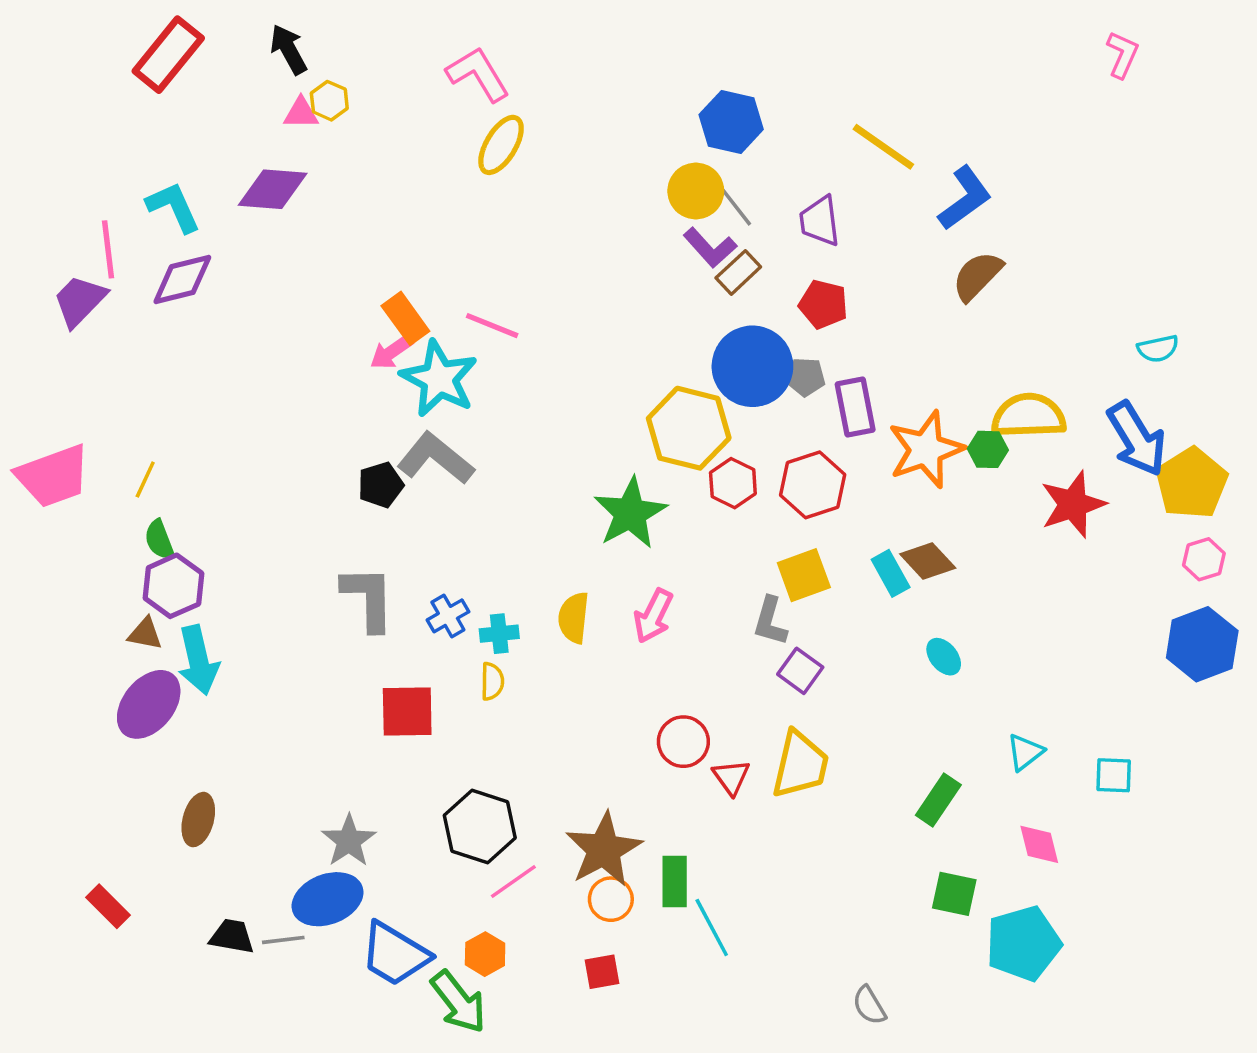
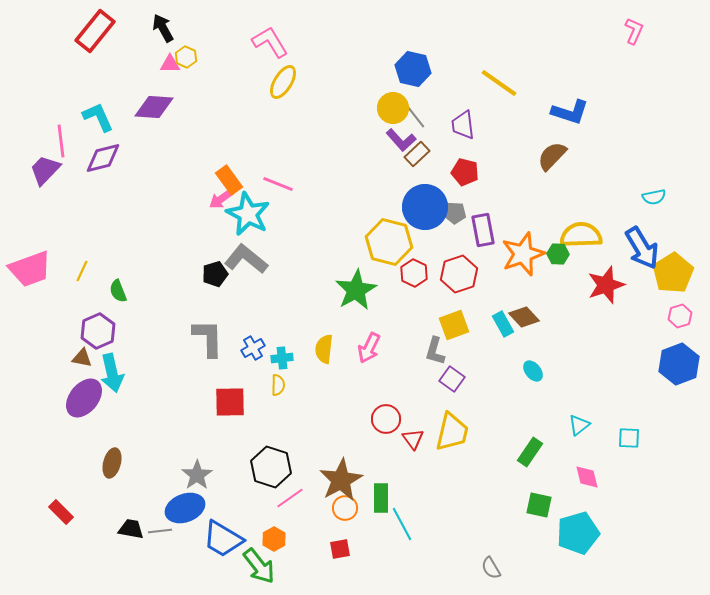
blue L-shape: (965, 198) -> (570, 112), moved, turned 54
green semicircle: (159, 540) -> (118, 291), moved

